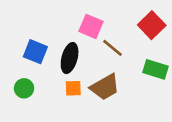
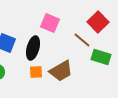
brown line: (112, 48) -> (82, 40), moved

